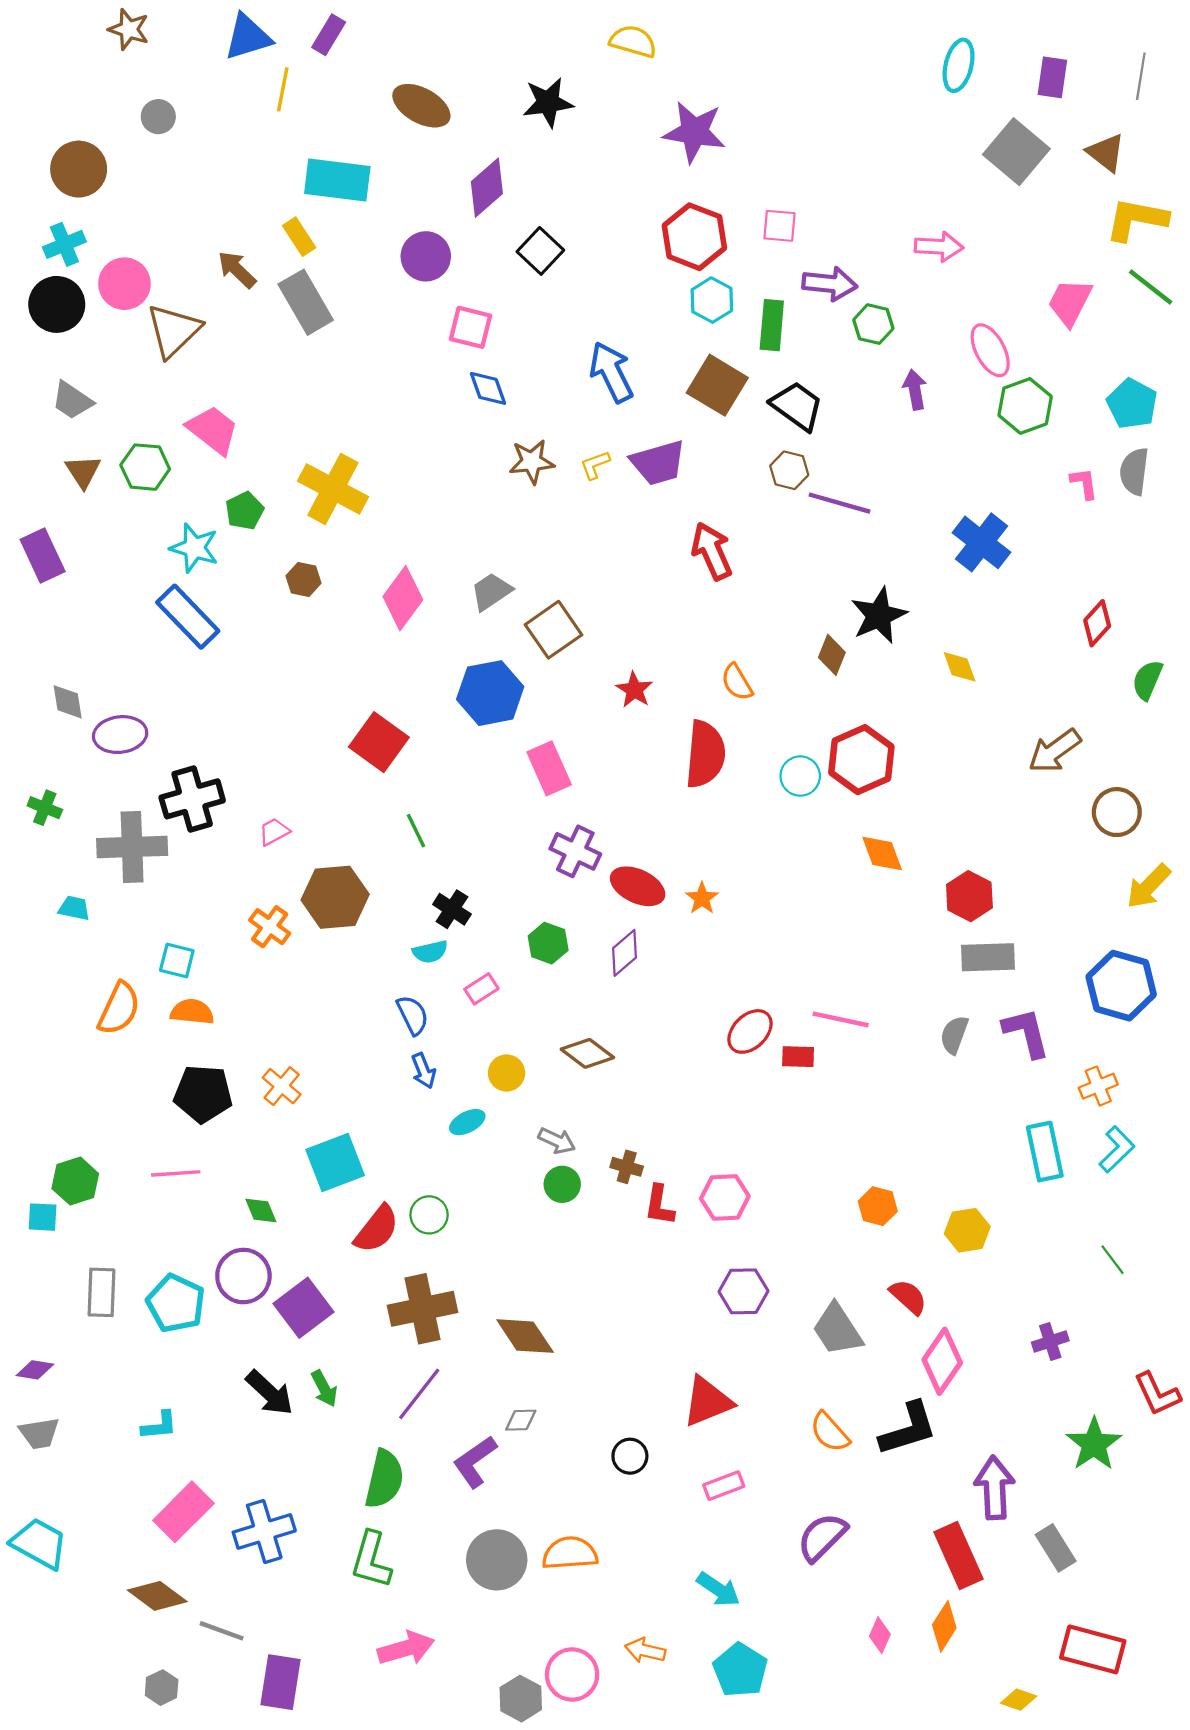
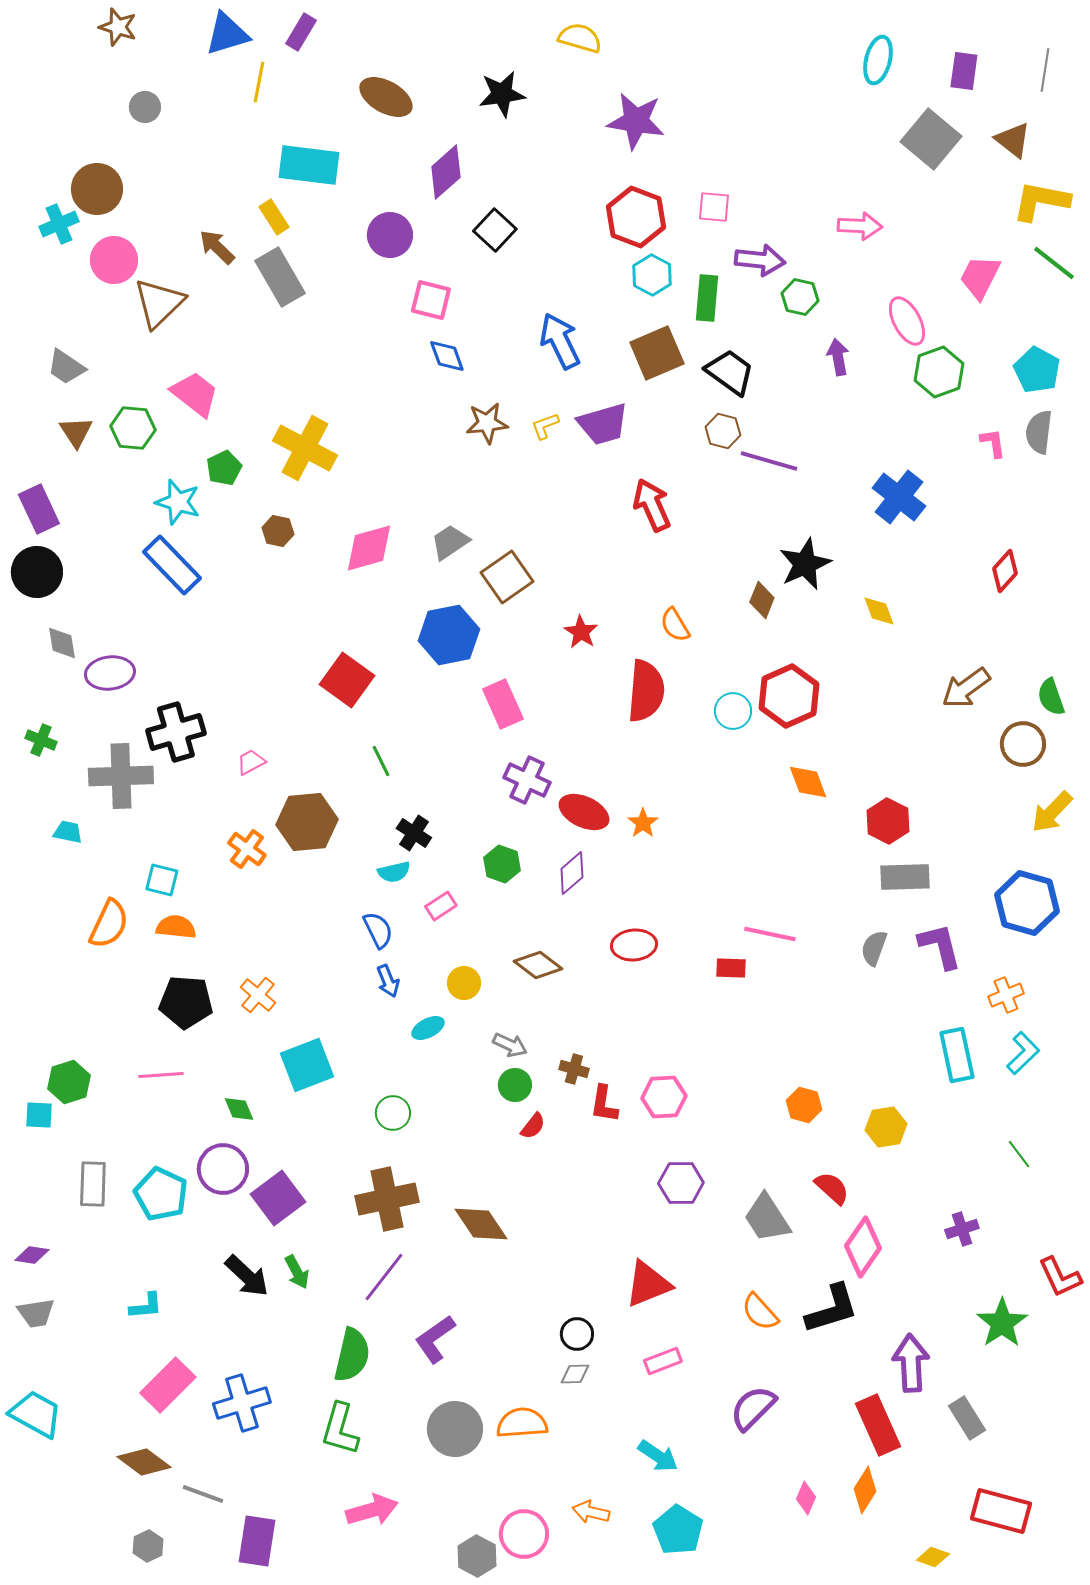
brown circle: (79, 169) -> (97, 189), moved
black circle: (57, 304) -> (37, 572), moved
brown square: (717, 385) -> (657, 353), turned 36
pink diamond: (403, 598) -> (369, 548), turned 38
green semicircle: (1147, 680) -> (1051, 697), moved, turned -42
red ellipse: (750, 1031) -> (634, 945), moved, turned 39
red semicircle: (377, 1229) -> (533, 1126), moved, size x0.6
gray diamond: (521, 1420) -> (575, 1374), moved

